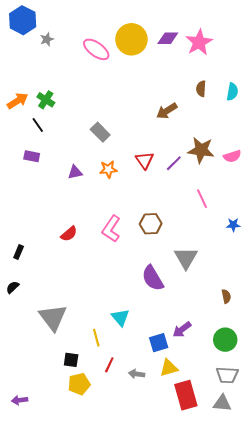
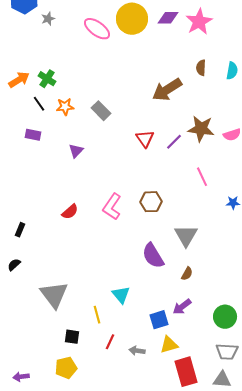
brown arrow: (167, 111) -> (167, 90), size x1.4
orange star: (108, 169) -> (65, 107), moved
purple triangle: (75, 172) -> (76, 151), turned -35
brown semicircle: (226, 296) -> (187, 274), moved, turned 40
yellow pentagon: (79, 384) -> (66, 368), moved

